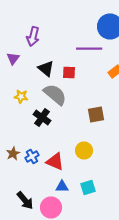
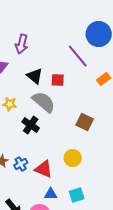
purple line: (89, 48) -> (78, 56), turned 50
brown square: (96, 114) -> (85, 122), turned 36

